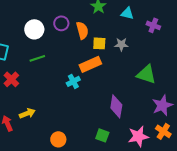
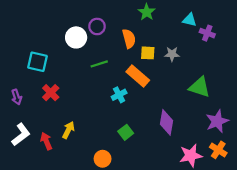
cyan triangle: (127, 13) -> (190, 20), moved
purple circle: (61, 23) -> (97, 26), moved
green line: (37, 58) -> (99, 64), moved
orange rectangle: (90, 64) -> (138, 76), turned 65
yellow arrow: (27, 113) -> (68, 130), turned -42
green square: (102, 135) -> (126, 132), moved, turned 32

